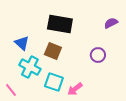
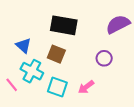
purple semicircle: (111, 23) -> (118, 24), size x1.6
pink arrow: (75, 89) -> (86, 87), moved
pink line: (11, 90) -> (12, 85), moved

